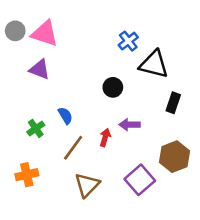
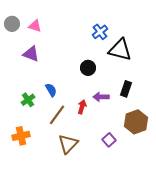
pink triangle: (45, 33) -> (35, 26), size x0.6
black rectangle: (173, 103) -> (126, 89), moved
purple square: (140, 180) -> (109, 140), size x0.6

